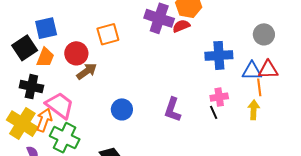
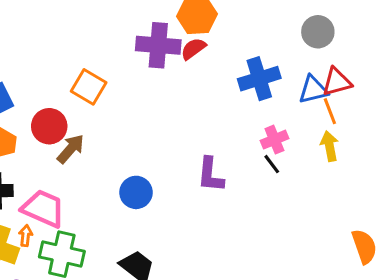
orange square: (108, 34) -> (89, 87), turned -30
orange arrow: (44, 120) -> (26, 236), size x0.6

